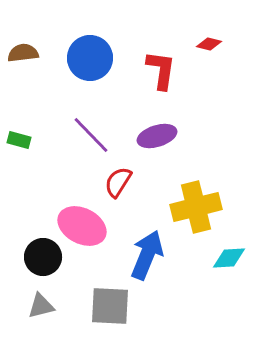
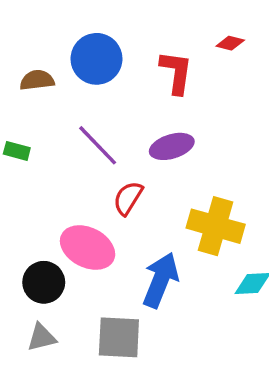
brown semicircle: (23, 53) -> (37, 80), moved
yellow cross: (196, 207) -> (216, 226), turned 30

